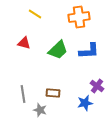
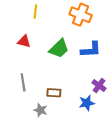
yellow line: (35, 14) -> (35, 12), turned 64
orange cross: (79, 17) -> (81, 15), turned 30
gray line: (23, 94) -> (23, 82), moved

